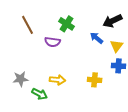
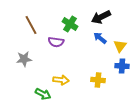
black arrow: (113, 21) -> (101, 17), moved
gray star: (21, 79) -> (24, 59), moved

